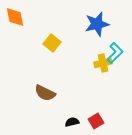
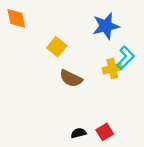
brown semicircle: (45, 93) -> (71, 78), moved

